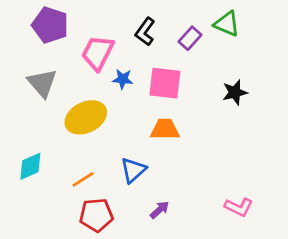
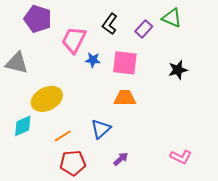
gray triangle: (42, 83) -> (17, 63), moved, turned -35
yellow ellipse: (86, 117) -> (47, 99), moved

